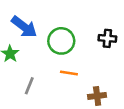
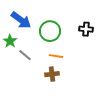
gray line: (29, 86) -> (25, 55), moved, turned -72
brown cross: (97, 96) -> (52, 74), moved

